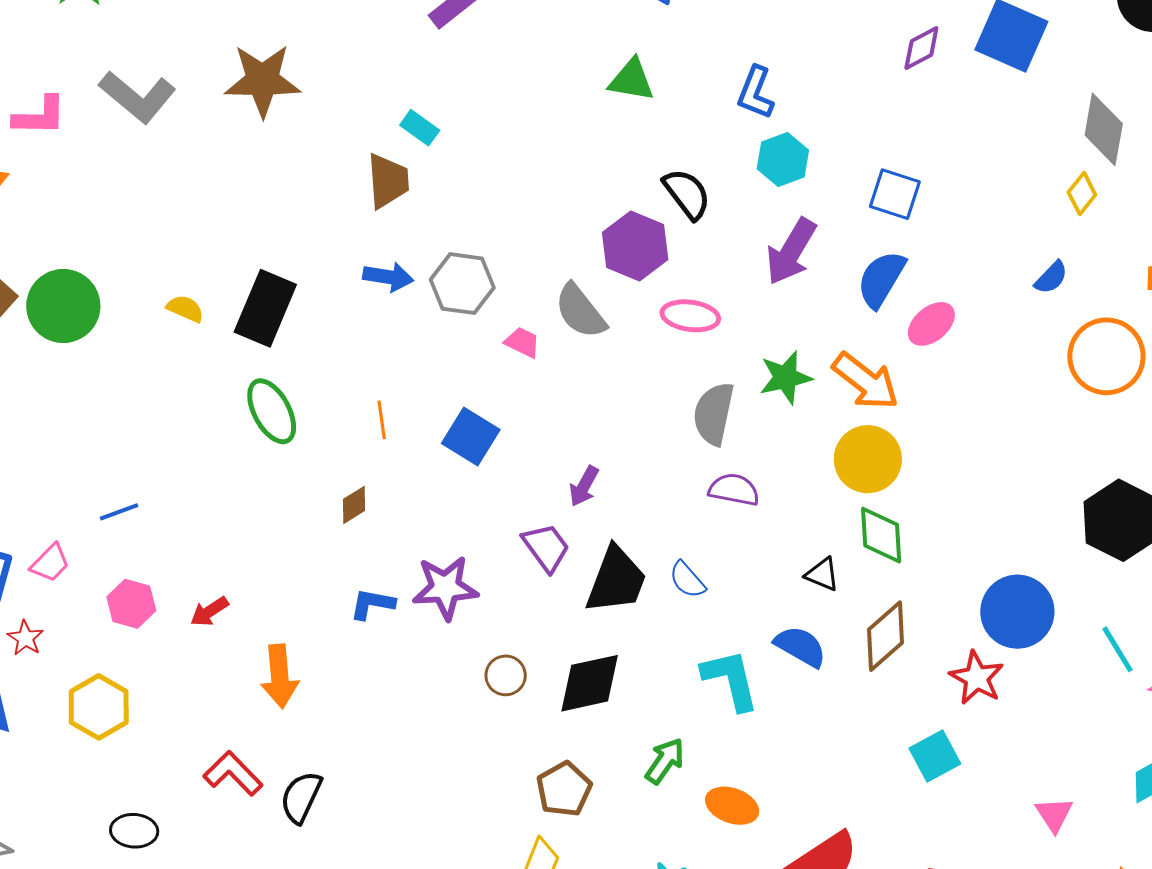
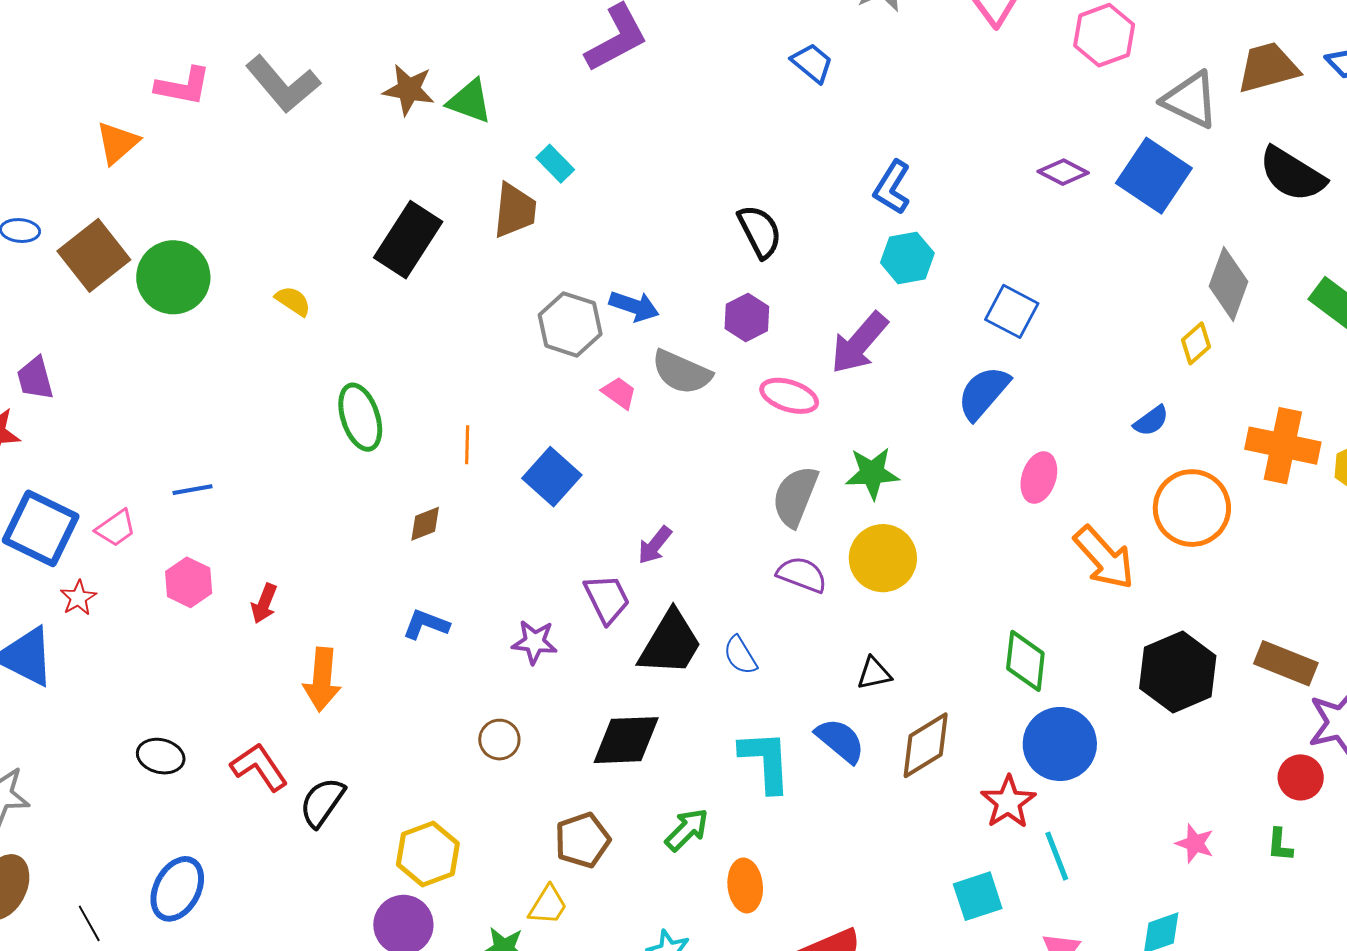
purple diamond: (921, 48) -> (1063, 172), turned 45
brown star: (263, 80) -> (409, 90), size x0.7
green triangle: (632, 80) -> (470, 101), moved
black semicircle: (687, 194) -> (760, 231), moved
purple hexagon: (635, 246) -> (747, 317), size x0.7
purple arrow: (791, 251) -> (859, 343), moved
blue arrow: (388, 277) -> (634, 306), moved
black rectangle: (265, 308) -> (408, 240), moved
gray semicircle: (580, 311) -> (682, 372), turned -38
pink ellipse: (931, 324) -> (1039, 478), moved, turned -42
orange arrow: (866, 381) -> (1104, 558), moved
yellow circle: (868, 459) -> (883, 558), moved
green diamond: (881, 535) -> (1025, 661), moved
black triangle: (822, 574) -> (874, 673), turned -45
purple star: (445, 588) -> (535, 642), moved, size x0.7
red arrow: (209, 611) -> (264, 603), turned -45
cyan line: (1118, 649) -> (1057, 856), moved
brown circle: (506, 675) -> (499, 740), moved
yellow hexagon: (99, 707) -> (428, 854), moved
cyan square: (935, 756) -> (978, 896), moved
orange ellipse: (732, 806) -> (745, 885), turned 54
black ellipse: (134, 831) -> (161, 756), moved

